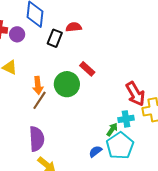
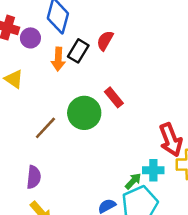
red semicircle: (74, 27) -> (105, 41), turned -63
orange arrow: (38, 85) -> (58, 59), moved
purple semicircle: (37, 139) -> (34, 177), size x0.7

